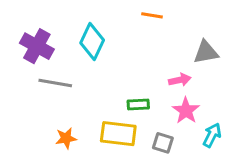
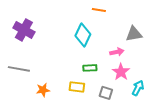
cyan diamond: (92, 41) -> (83, 35), moved
gray line: (55, 83) -> (19, 69), moved
yellow rectangle: (118, 134) -> (77, 87), size x0.7

